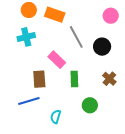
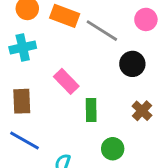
gray line: (76, 37) -> (102, 31), moved, turned -30
brown rectangle: (39, 79) -> (22, 101), moved
blue line: (29, 101) -> (24, 141), turned 45

